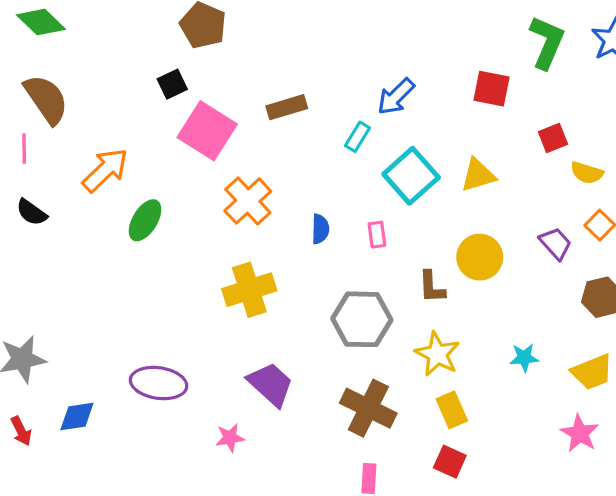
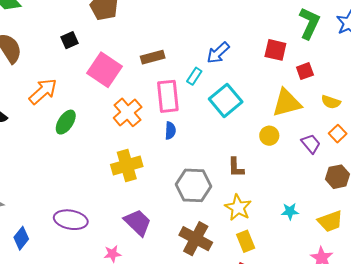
black square: (172, 84) -> (70, 40), moved
red square: (553, 138) -> (305, 71), moved
yellow triangle: (478, 175) -> (287, 103), moved, size x1.4
pink rectangle: (377, 235) -> (168, 96), moved, size x2.0
yellow circle: (480, 257) -> (269, 136), moved, size x0.7
blue diamond: (77, 417) -> (21, 238), turned -45

